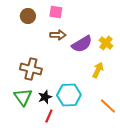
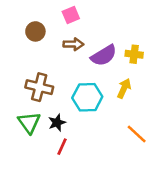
pink square: (56, 12) -> (71, 15), turned -32
brown circle: (28, 16) -> (35, 31), moved
yellow cross: (106, 43) -> (134, 54), turned -32
cyan hexagon: (69, 95) -> (87, 97), moved

